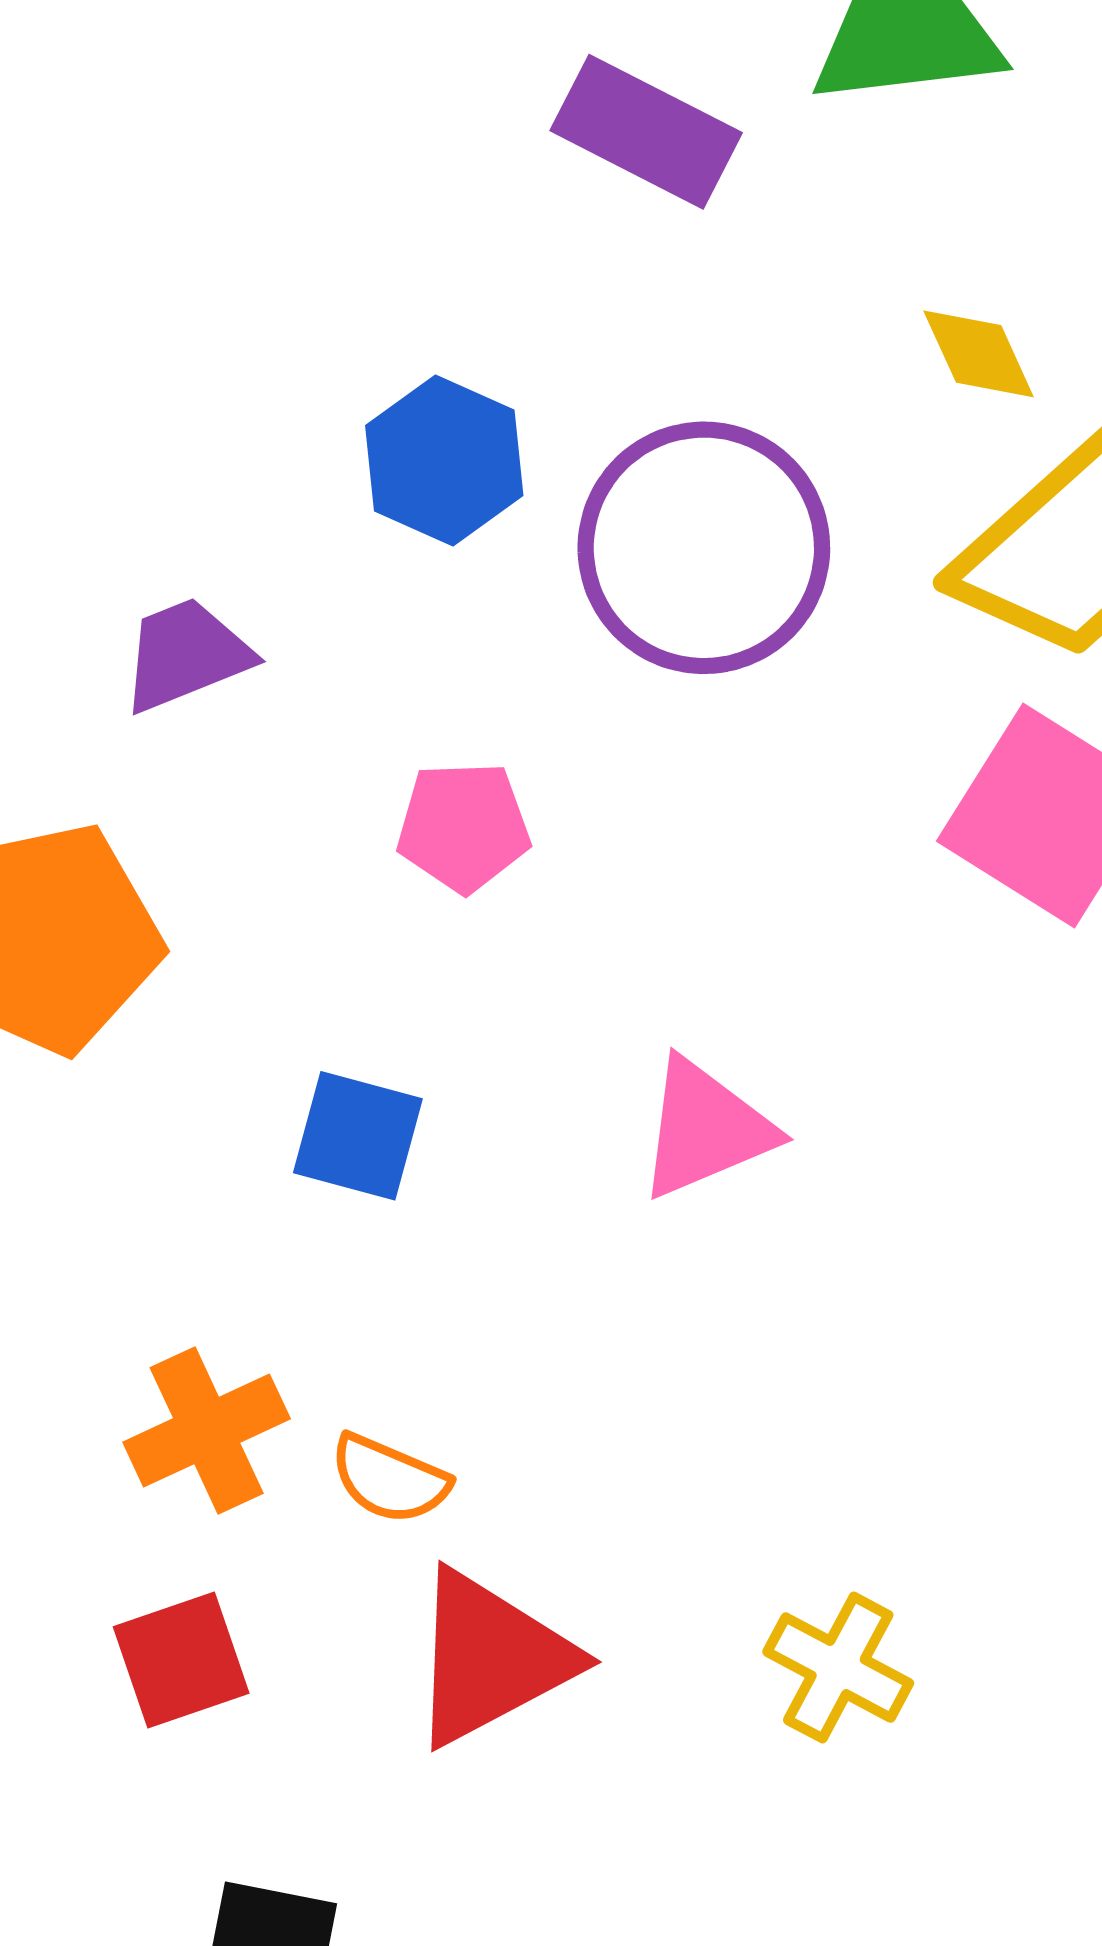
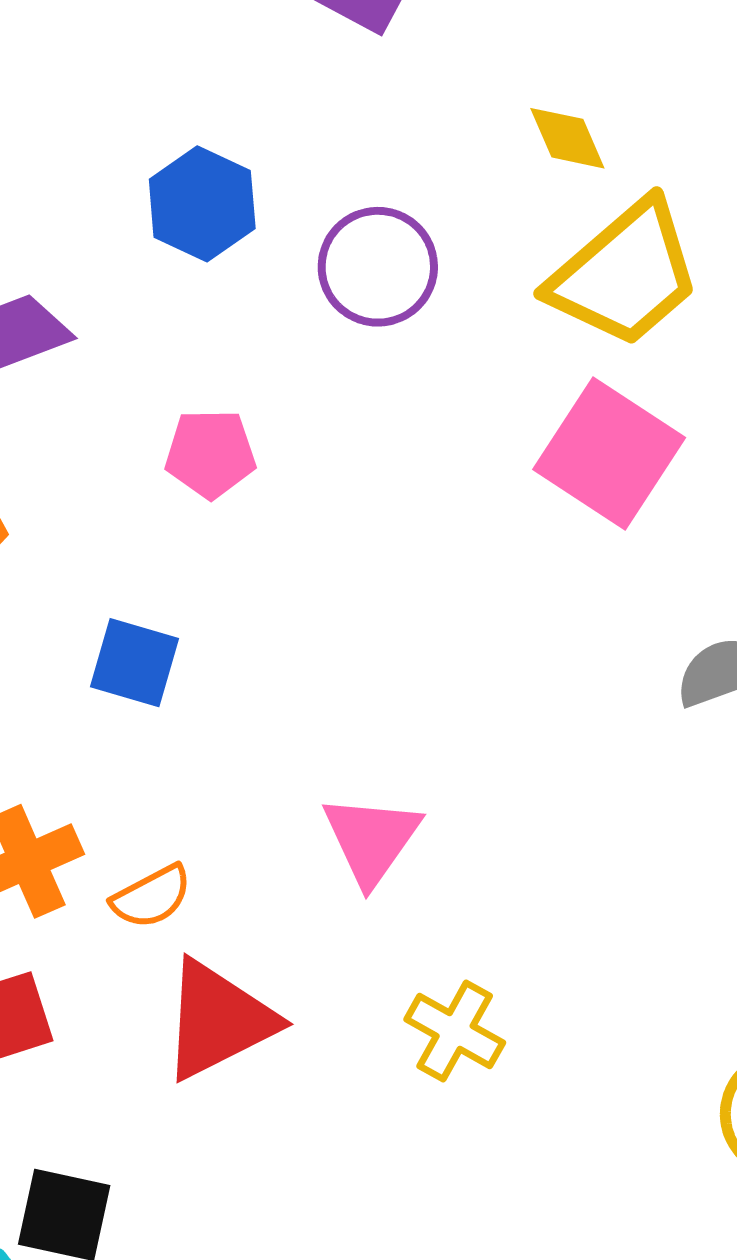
purple circle: (704, 548) -> (378, 267), size x0.7
pink triangle: (705, 1129) -> (371, 839), moved, turned -33
orange semicircle: (389, 1479) -> (152, 897), turned -52

